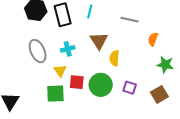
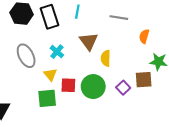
cyan cross: (68, 49) -> (57, 52), turned -32
purple square: (130, 88) -> (123, 88), turned 32
brown square: (159, 94) -> (144, 80), moved, turned 30

